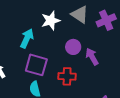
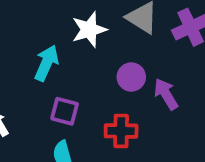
purple square: (36, 65) -> (65, 111), size x0.7

